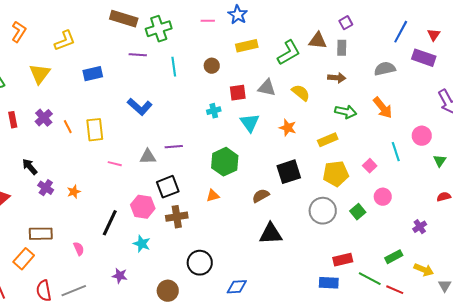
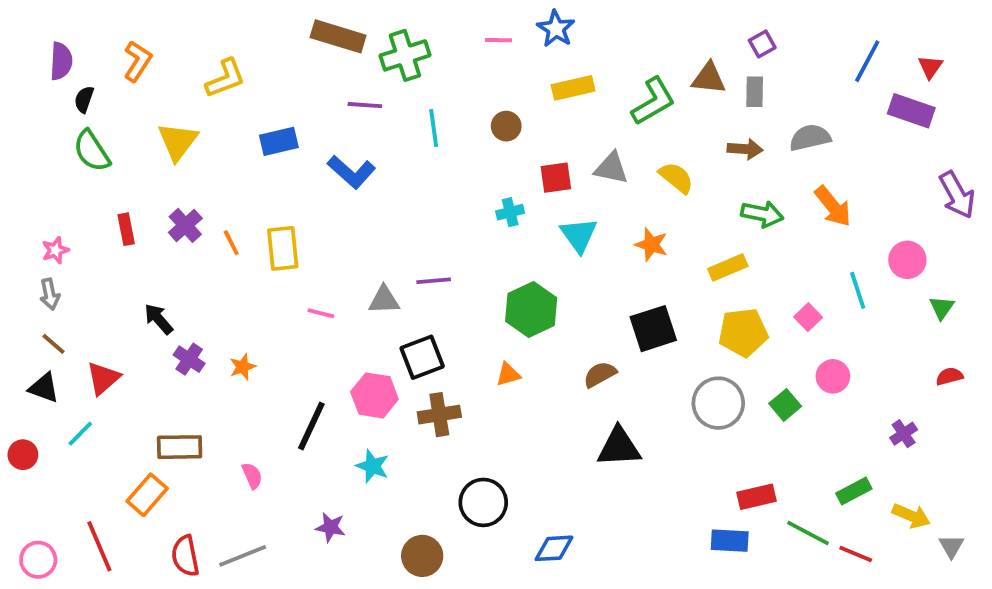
gray semicircle: (385, 69) -> (810, 138), moved
blue L-shape: (140, 107) -> (351, 172), moved

